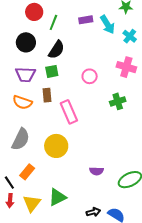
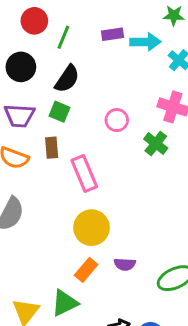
cyan arrow: (107, 24) -> (145, 42), turned -60
green square: (52, 71) -> (60, 112), turned 32
green cross: (118, 101) -> (156, 144), moved, turned -35
yellow circle: (56, 146) -> (91, 228), moved
orange rectangle: (27, 172) -> (86, 270), moved

